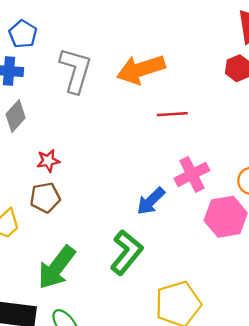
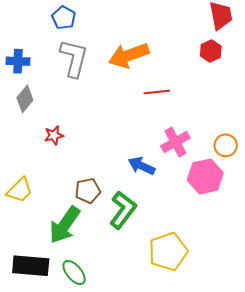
blue pentagon: (23, 34) -> (64, 18), moved
brown pentagon: (45, 198) -> (88, 191), moved
blue arrow: (151, 201) -> (142, 166), turned 72

